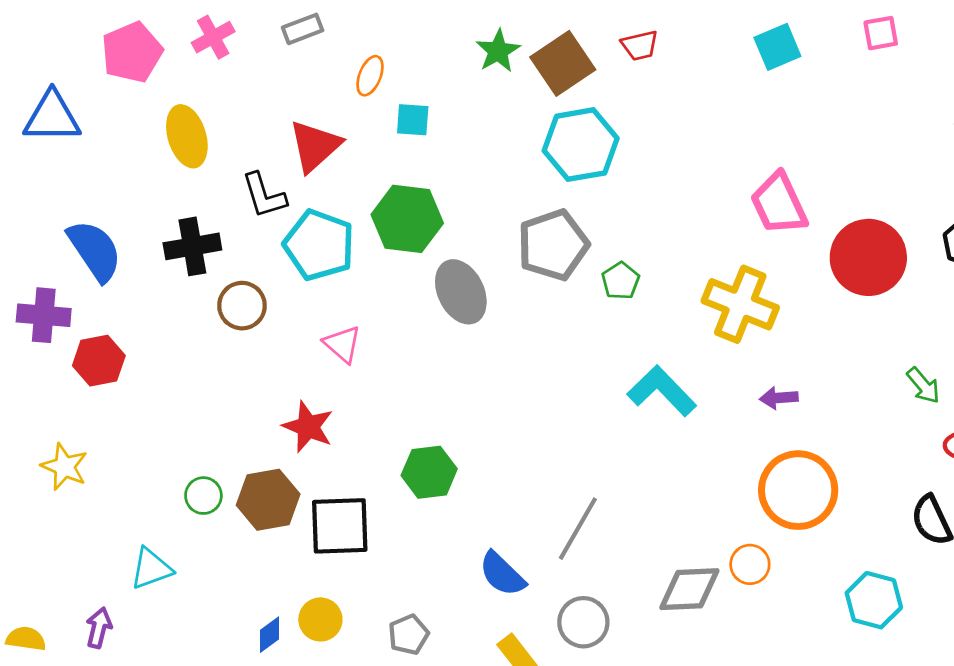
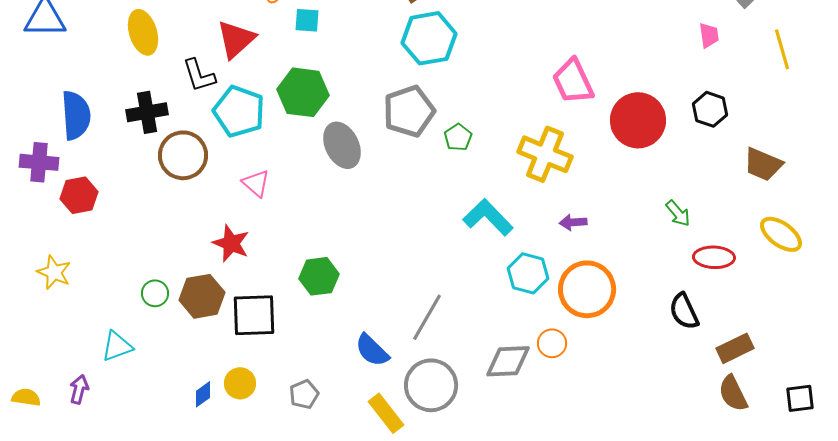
blue semicircle: (95, 251) -> (76, 115), turned 30
brown circle: (242, 306) -> (183, 155), size x1.4
cyan hexagon: (874, 600) -> (528, 273), moved
gray circle: (583, 622) -> (431, 385), size x1.4

